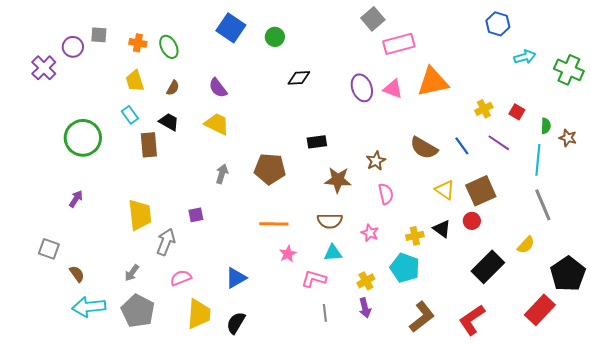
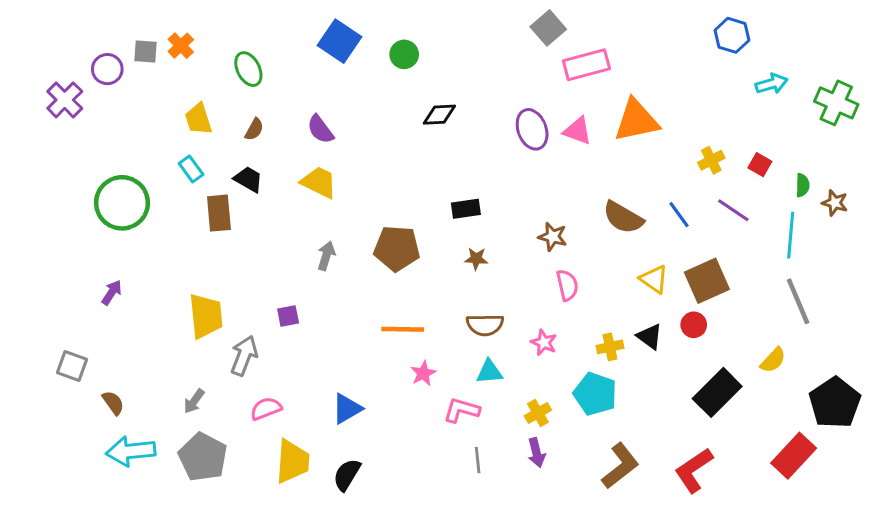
orange cross: (138, 43) -> (181, 46), moved, turned 36
brown star: (376, 161) -> (553, 237), turned -30
brown star: (338, 180) -> (476, 259), moved, size x0.6

